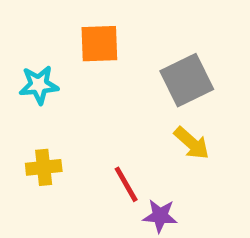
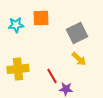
cyan star: (39, 85) -> (16, 25), moved
yellow cross: (44, 167) -> (18, 69), size x1.5

